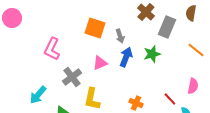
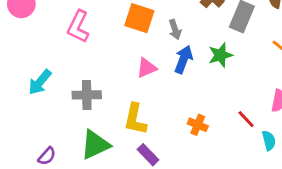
pink L-shape: (52, 49) -> (78, 27), moved
gray cross: (72, 77) -> (87, 95), moved, turned 36
cyan arrow: (38, 95) -> (40, 82), moved

